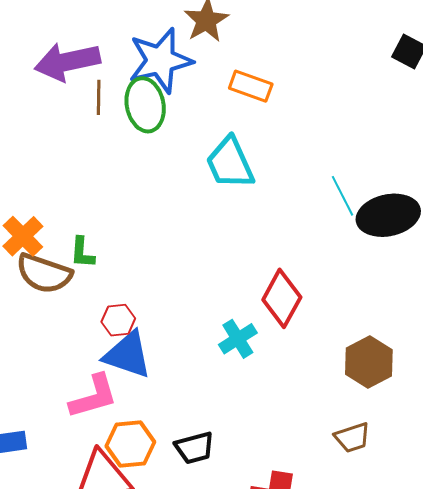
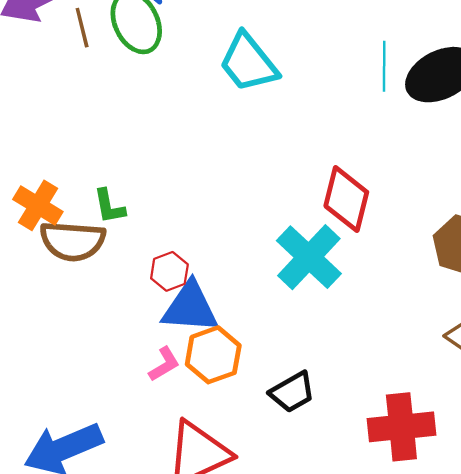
cyan line: (342, 196) -> (384, 66), turned 42
cyan cross: (238, 339) -> (309, 257), size x1.5
pink L-shape: (94, 396) -> (164, 364), size x0.6
orange hexagon: (130, 444) -> (213, 355), moved

